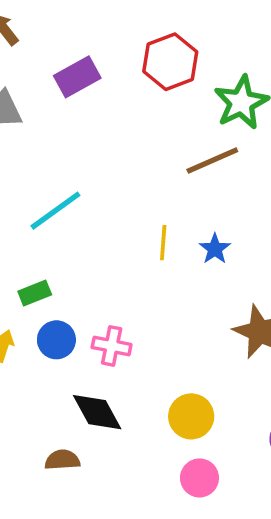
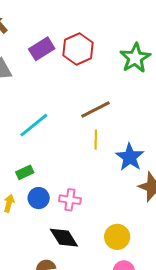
red hexagon: (170, 62) -> (78, 49), moved
brown line: (212, 161) -> (95, 109), moved
blue star: (215, 249) -> (130, 157), moved, size x1.6

